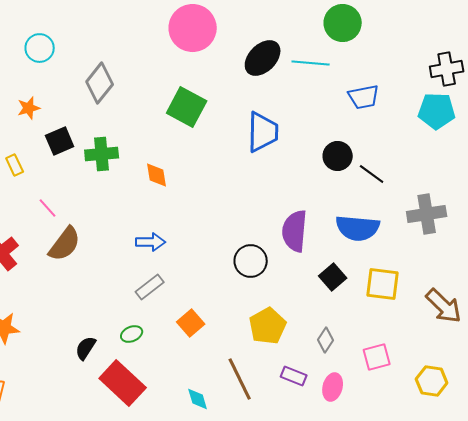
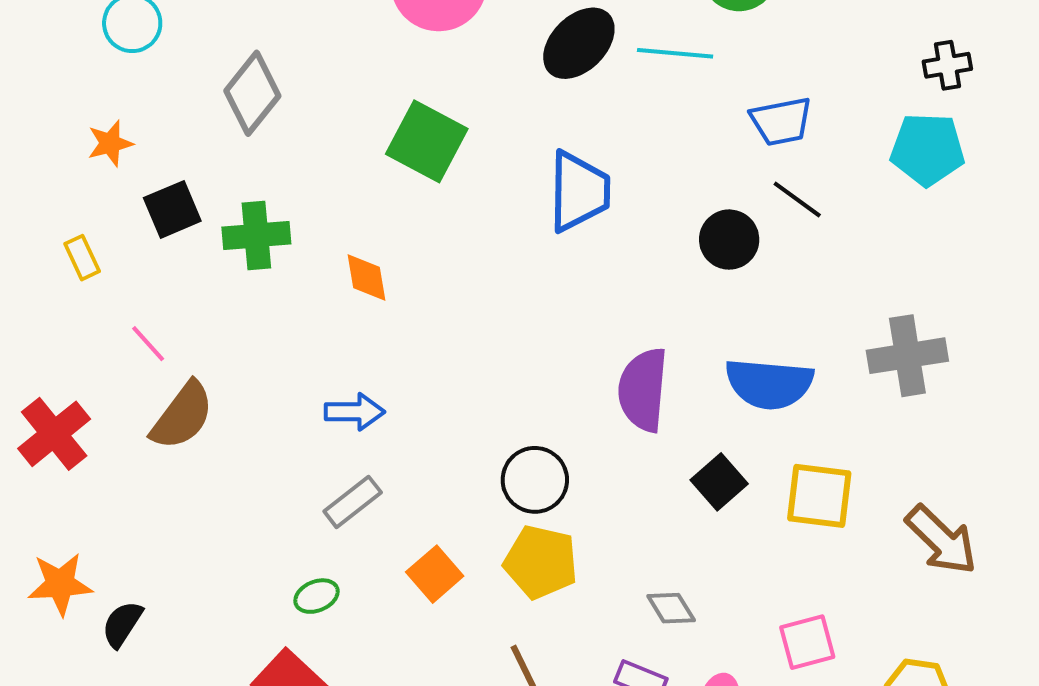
black cross: (447, 69) -> (947, 65), size x0.7
black line: (372, 174) -> (797, 199), moved
black circle: (251, 261) -> (535, 480), moved
yellow pentagon: (268, 326) -> (541, 562), moved, turned -30
gray diamond: (326, 340) -> (671, 608), moved, turned -65
black semicircle: (86, 348) -> (122, 624), moved

